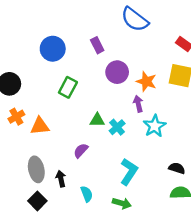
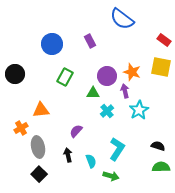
purple circle: (117, 72) -> (107, 76), moved
orange cross: (16, 117) -> (21, 128), moved
green triangle: (97, 120) -> (93, 93), moved
black arrow: (61, 179) -> (68, 155), moved
cyan semicircle: (87, 194) -> (91, 161), moved

